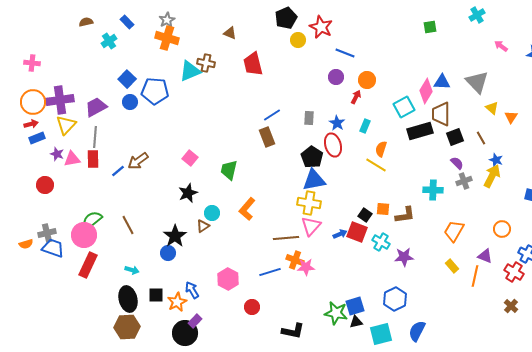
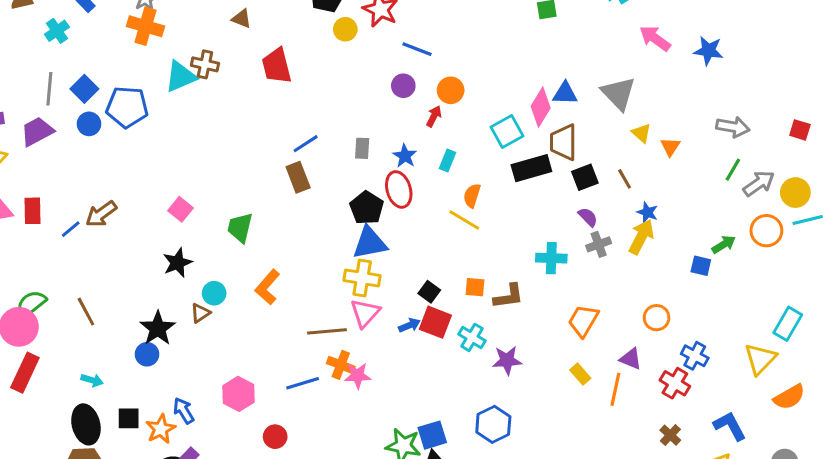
pink arrow: (501, 46) -> (655, 38), size x1.5
gray line: (95, 137) -> (49, 89), moved
black square: (365, 215) -> (429, 292), moved

